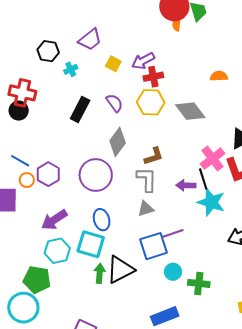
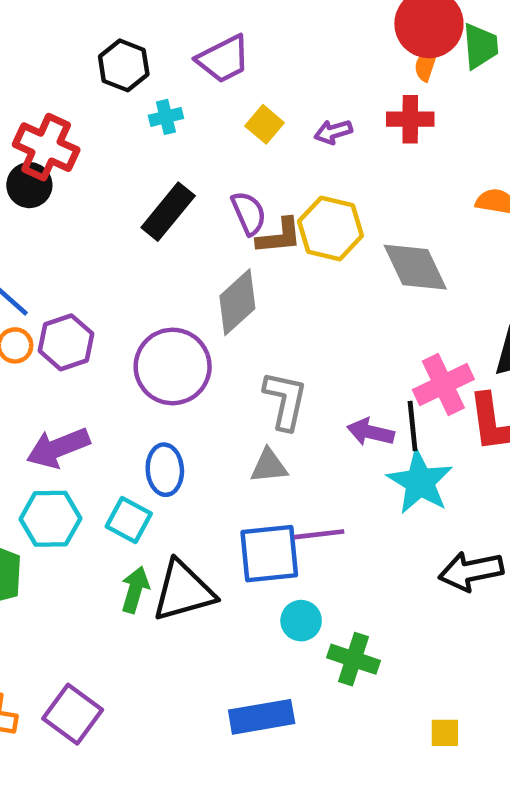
purple arrow: (143, 61) -> (333, 132), size x0.7
red cross: (153, 77) -> (410, 119), moved
brown L-shape: (154, 156) -> (279, 236), moved
cyan square: (91, 244) -> (129, 520), size x0.7

